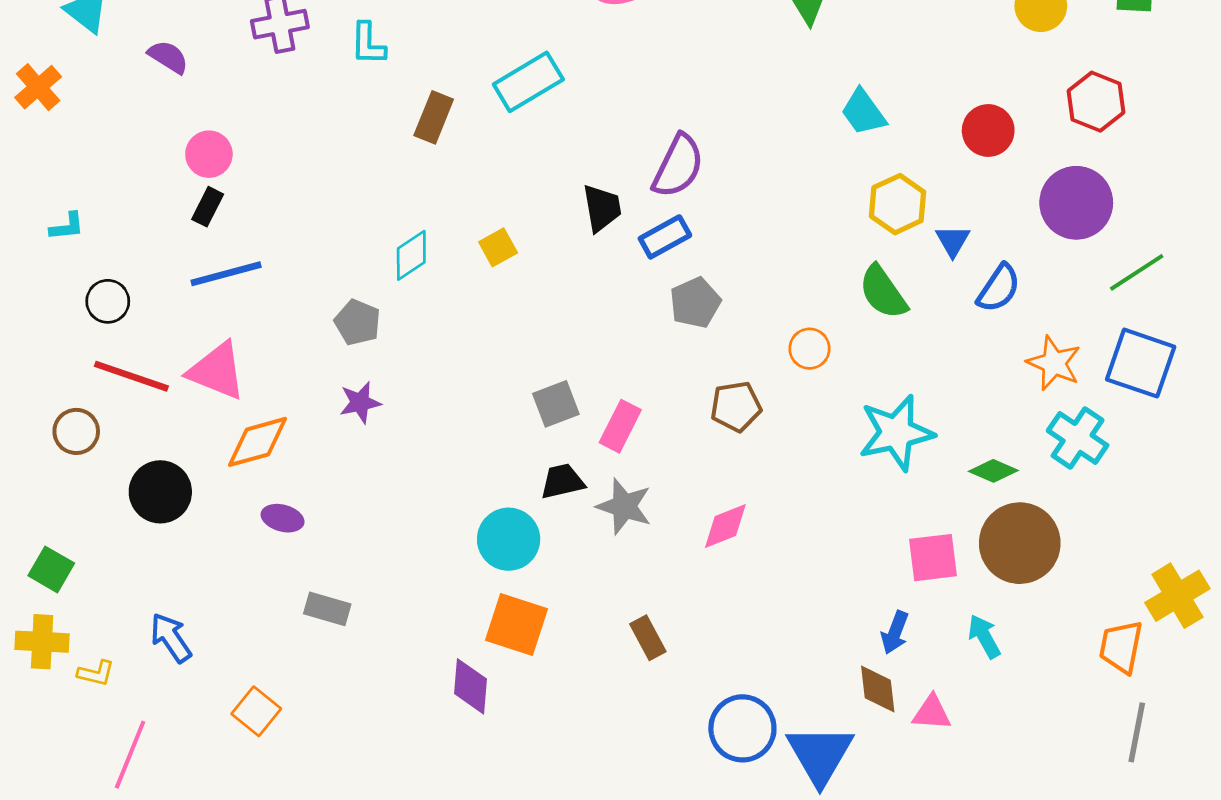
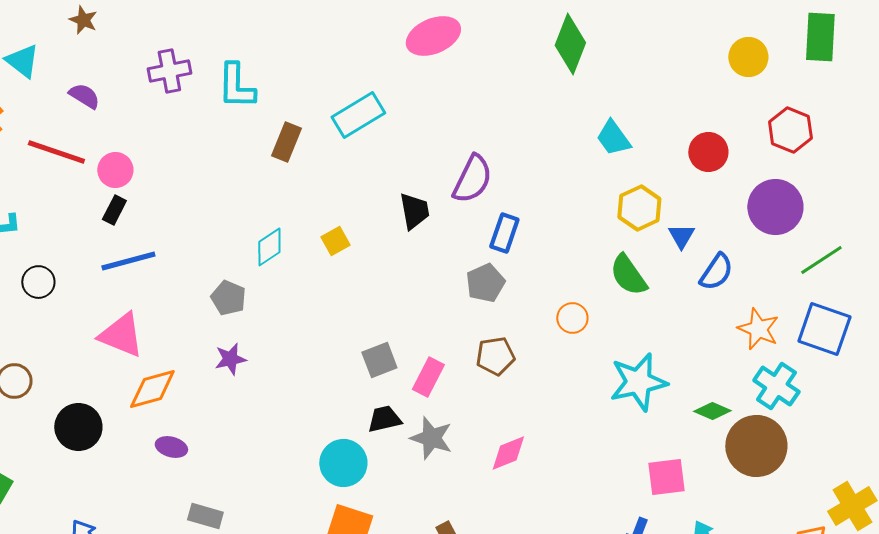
cyan L-shape: (368, 44) -> (236, 86), size x1.4
blue rectangle: (665, 237) -> (504, 233), moved, turned -42
red line: (131, 376) -> (56, 152), moved
brown pentagon: (736, 406) -> (495, 356), moved
brown circle: (1020, 543) -> (756, 446), moved

